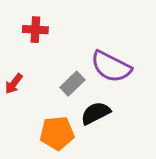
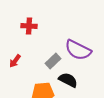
black semicircle: (96, 113) -> (68, 80), turned 54

